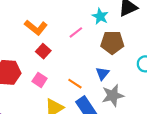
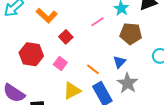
orange L-shape: (36, 27) -> (47, 16), moved
gray star: (113, 96) -> (128, 83), turned -30

